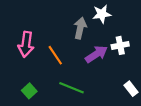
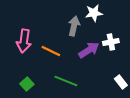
orange line: (55, 55) -> (51, 51), turned -30

